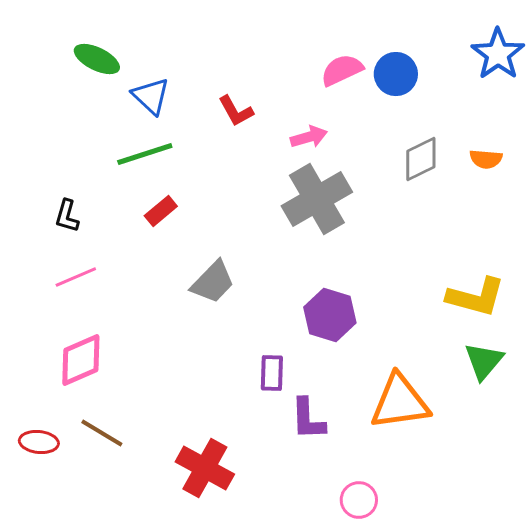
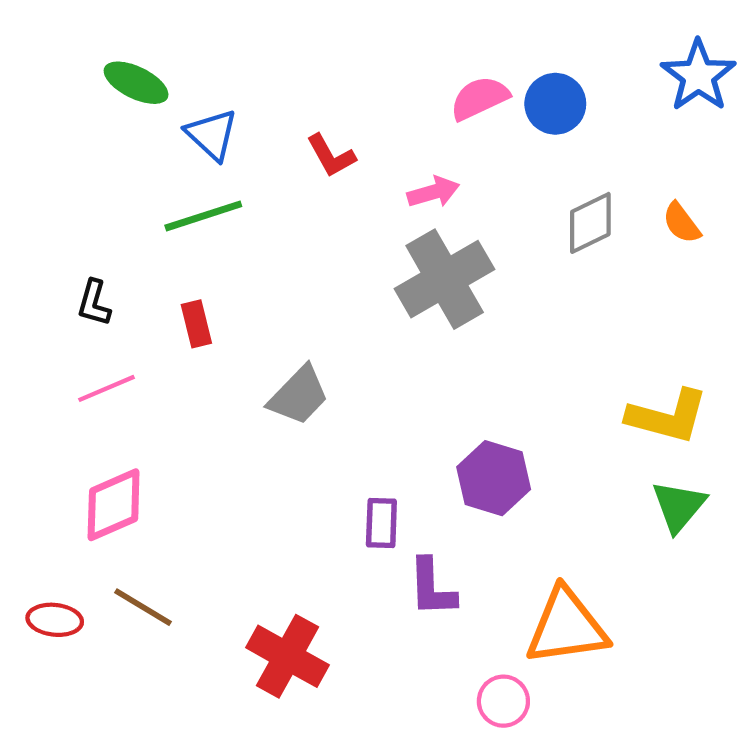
orange semicircle: (486, 159) -> (682, 223), turned 48
red rectangle: (161, 211) -> (196, 324), moved, turned -64
purple hexagon: (330, 315) -> (494, 478), moved
orange triangle: (400, 402) -> (567, 627), moved

